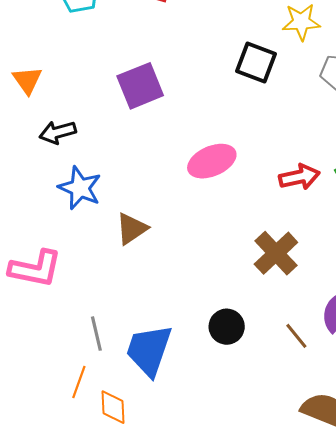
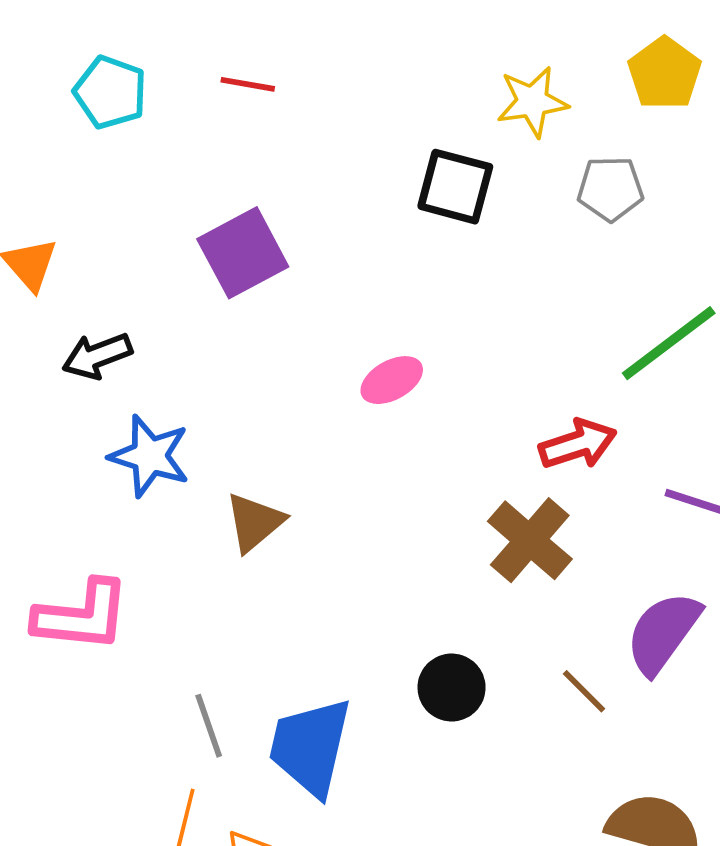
pink ellipse: (212, 161) -> (392, 380), size x0.7
red arrow: (299, 177) -> (578, 444), moved

